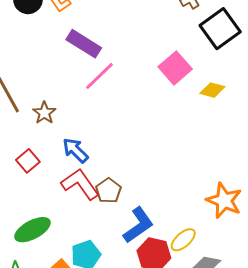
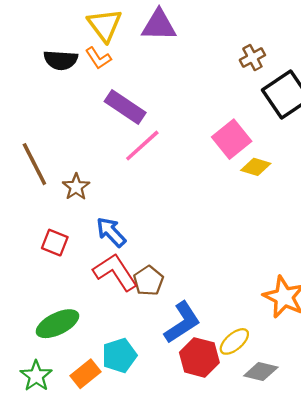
yellow diamond: (212, 90) -> (256, 167), moved
red square: (28, 161) -> (55, 243), turned -30

